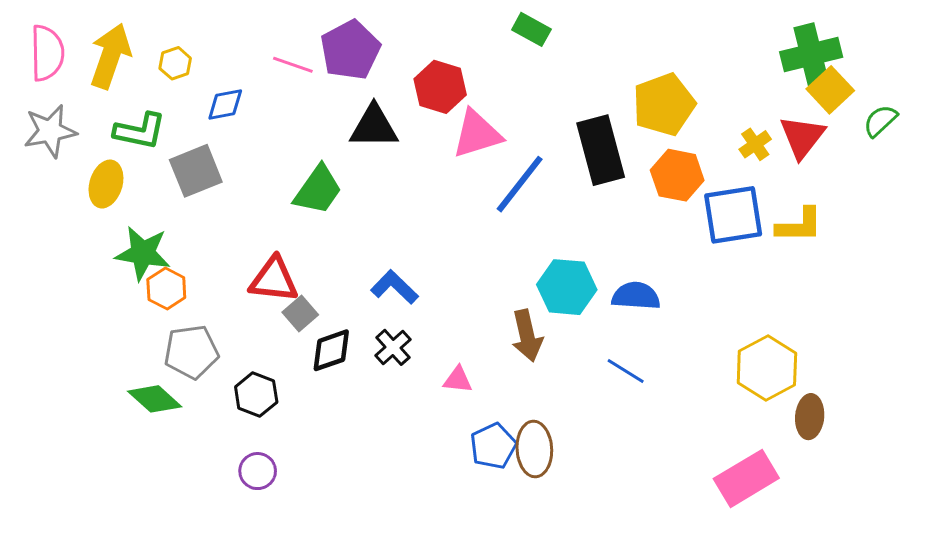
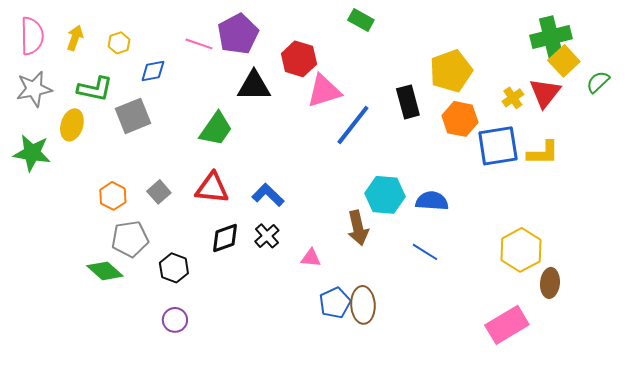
yellow arrow: (110, 56) -> (75, 38), size x0.6
black rectangle: (601, 150) -> (408, 102), size x0.7
green star: (143, 253) -> (32, 153), moved
red triangle: (274, 280) -> (212, 188), moved
gray square: (300, 314) -> (159, 192), moved

